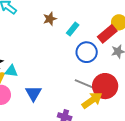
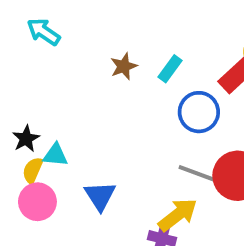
brown star: (50, 19) -> (124, 66), moved
yellow arrow: (92, 100) -> (178, 215), moved

